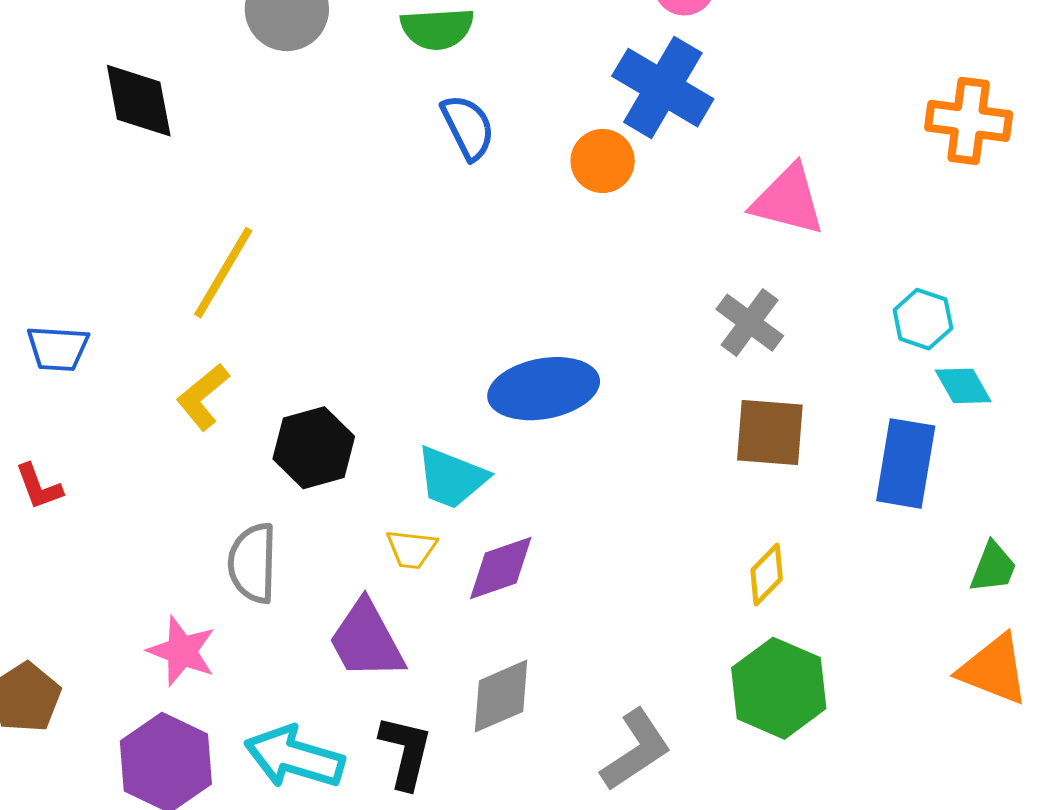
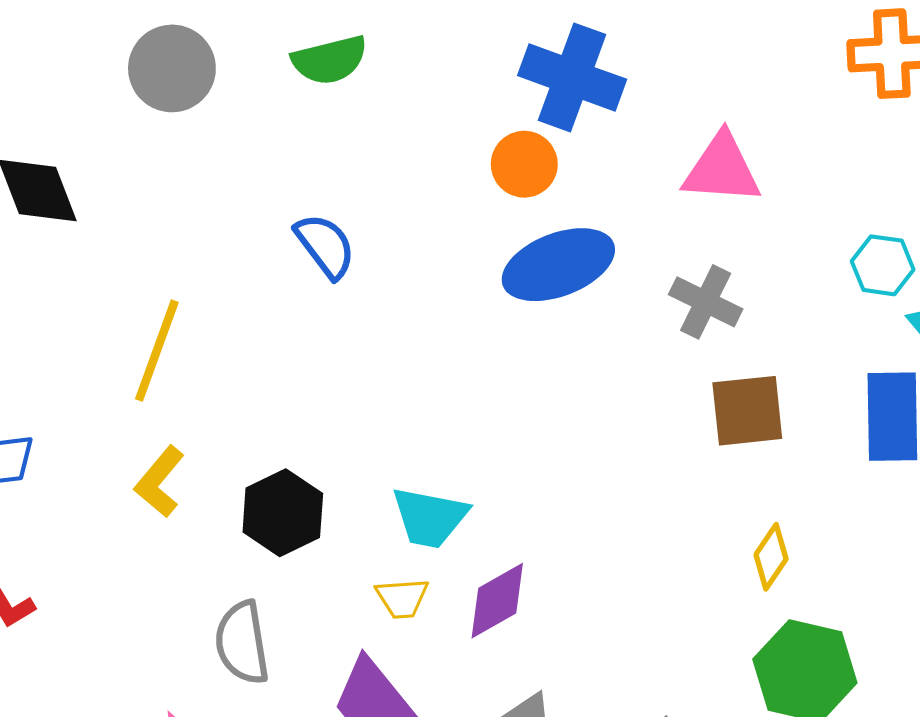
blue semicircle: (468, 127) -> (325, 246), moved
blue ellipse: (544, 389) -> (558, 265), moved

